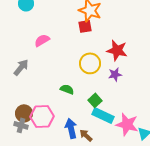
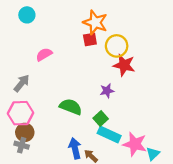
yellow circle: (90, 63) -> (117, 46), moved
purple star: (115, 74) -> (107, 91), moved
green semicircle: (67, 89) -> (71, 107), size x1.5
pink hexagon: (42, 116) -> (21, 113), moved

